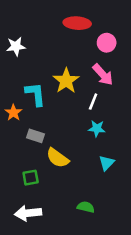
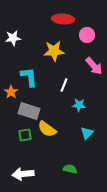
pink arrow: (103, 75) -> (94, 66), moved
yellow star: (66, 81) -> (54, 51), moved, turned 30
white line: (93, 102) -> (64, 85), moved
gray rectangle: (35, 136) -> (29, 111), size x1.5
green square: (31, 178) -> (25, 135), moved

